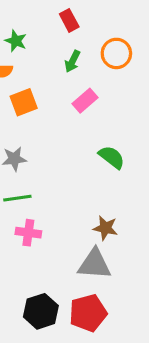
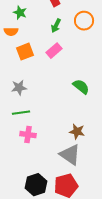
pink rectangle: (85, 101) -> (54, 51), moved
gray triangle: (94, 264) -> (70, 155), turned 30

